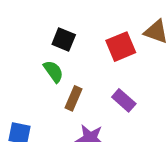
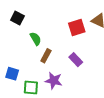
black square: (64, 40) -> (17, 18), moved

